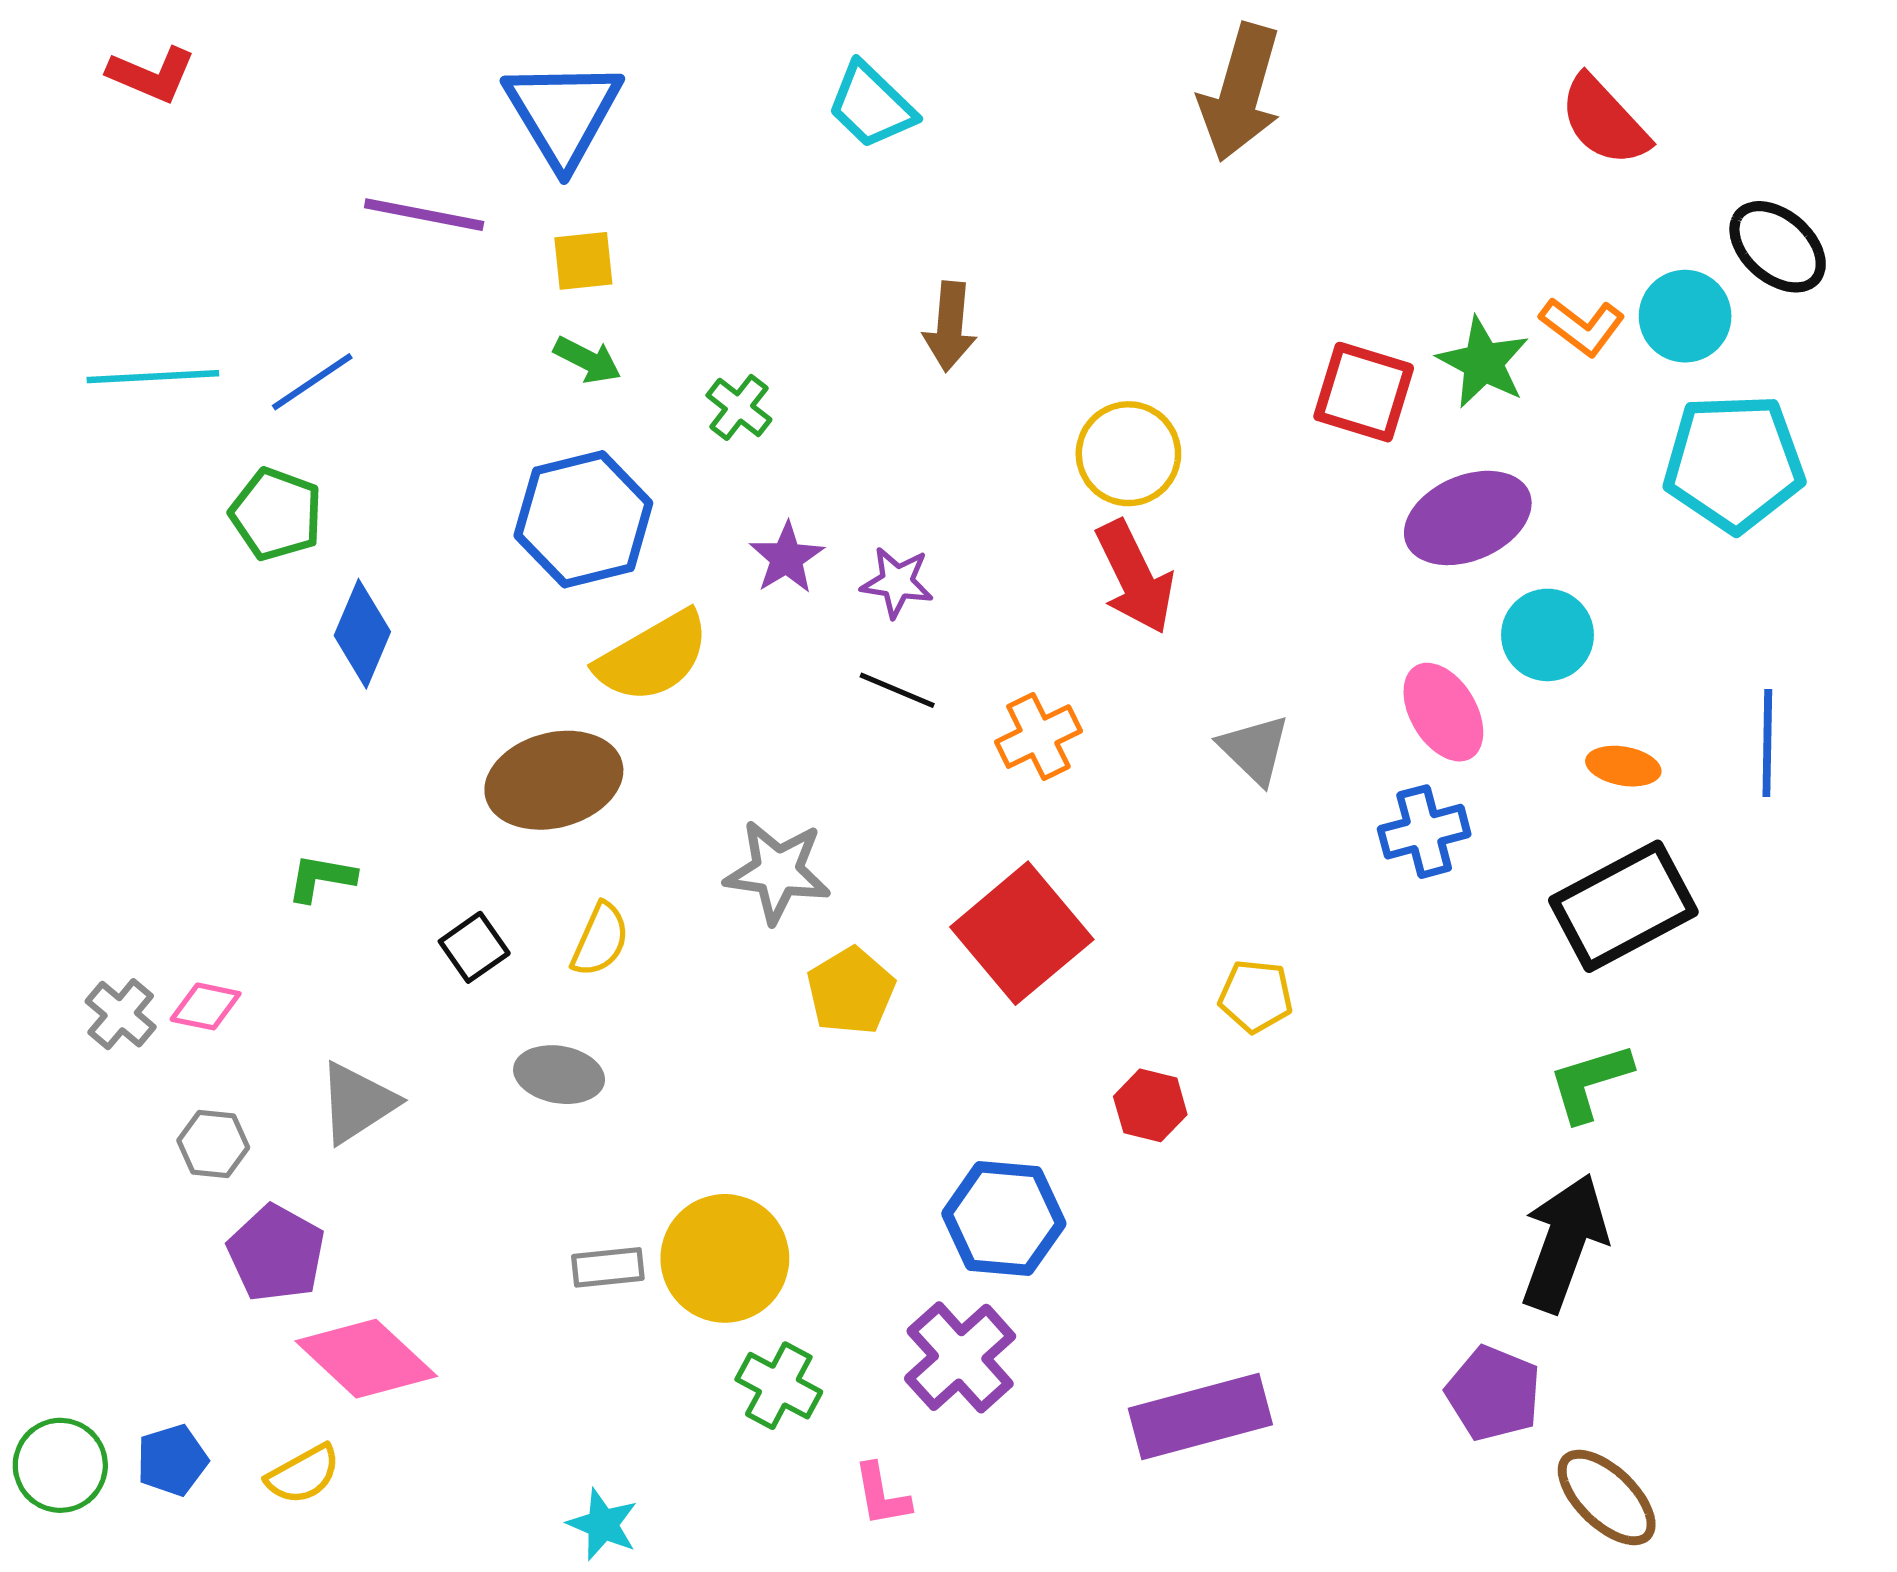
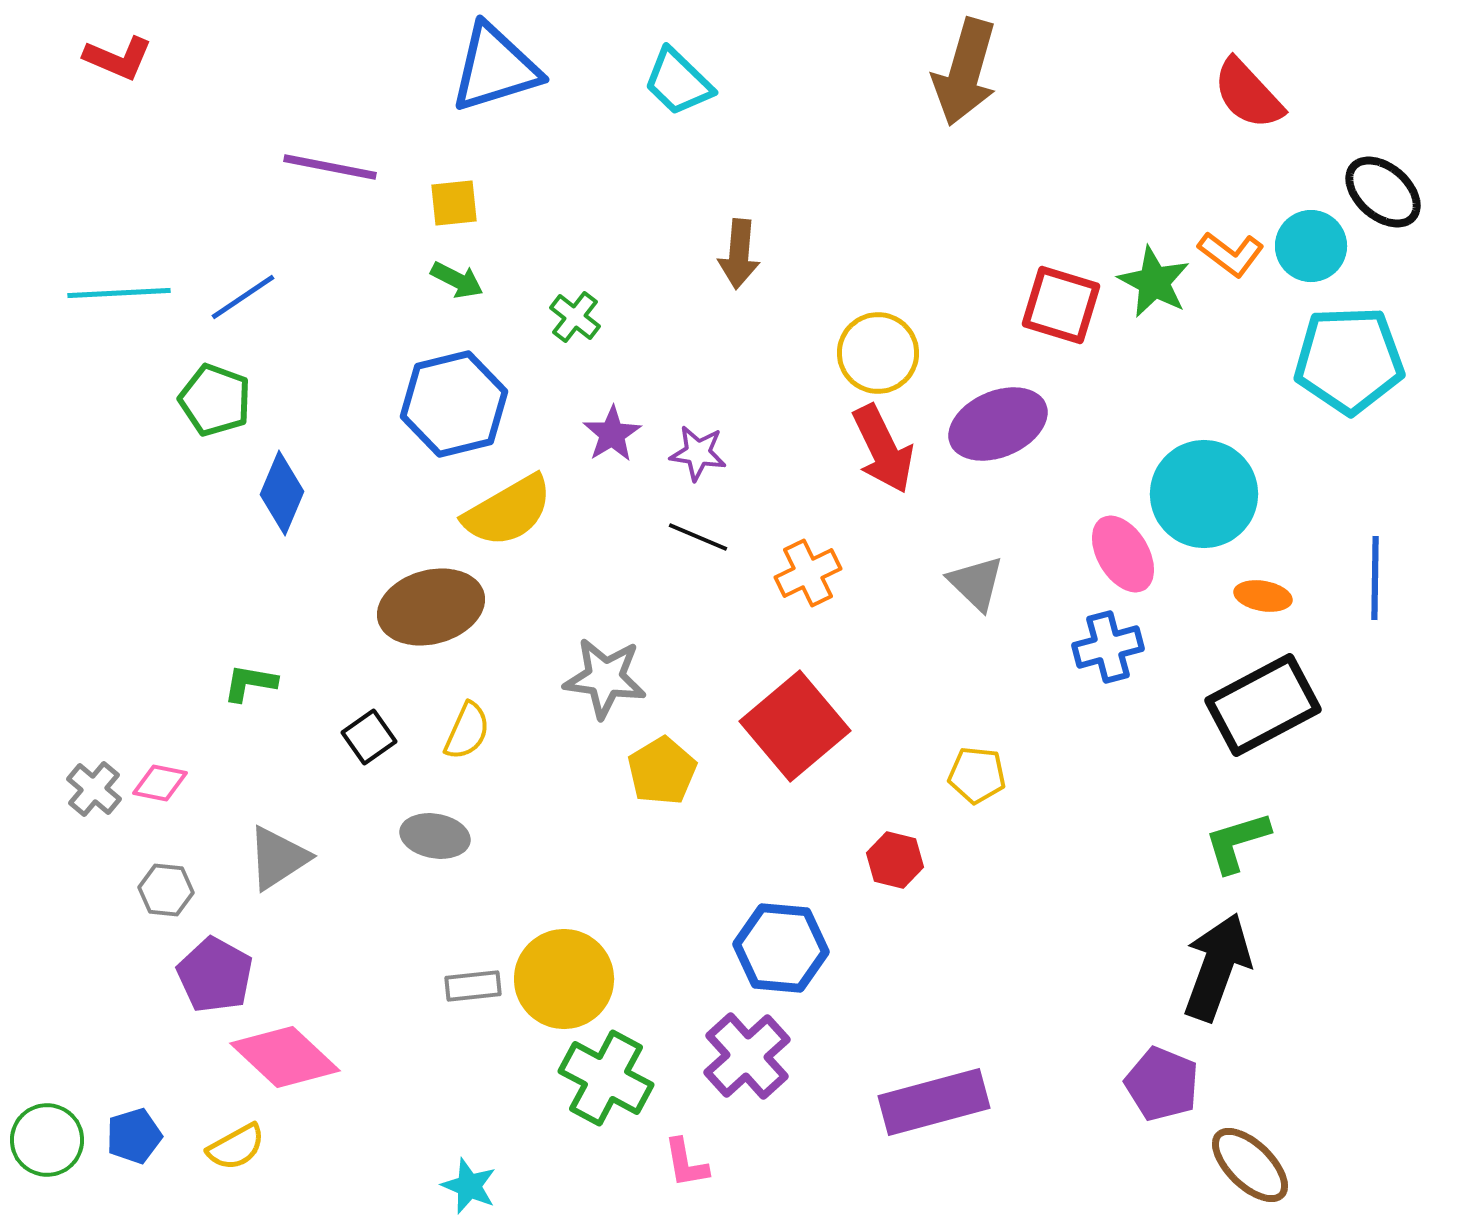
blue triangle: (563, 113) -> (495, 68), moved, turned 44
purple ellipse: (1468, 518) -> (998, 424), moved
cyan circle: (1547, 635) -> (1204, 494), size x1.5
green cross: (779, 1386) -> (606, 1078), size x1.4

